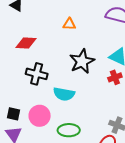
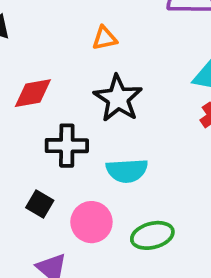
black star: (82, 61) -> (118, 98), moved
black square: (14, 114) -> (40, 204), moved, turned 32

